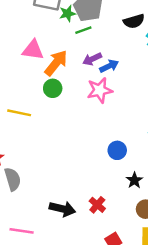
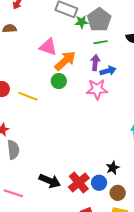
green line: (83, 30) -> (101, 42), moved
purple arrow: (92, 59) -> (95, 63), turned 112
blue circle: (117, 150) -> (99, 183), moved
red cross: (97, 205) -> (79, 183), size x1.5

